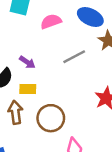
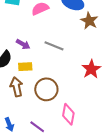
gray line: (74, 57) -> (54, 46), moved, turned 54

